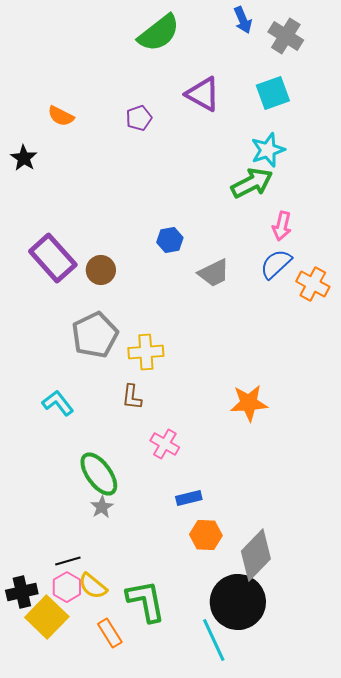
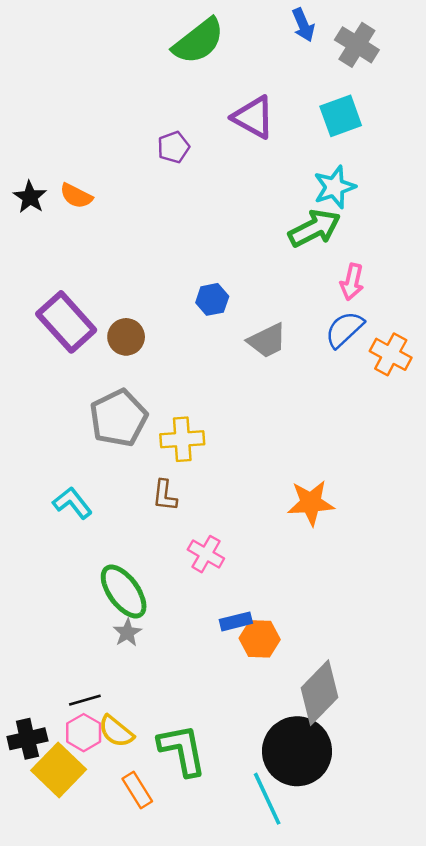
orange semicircle: (61, 116) -> (76, 196), moved
orange hexagon: (206, 535) -> (260, 639), moved

